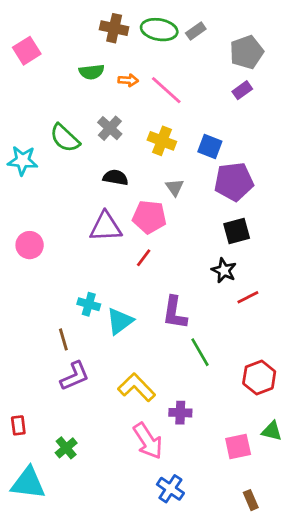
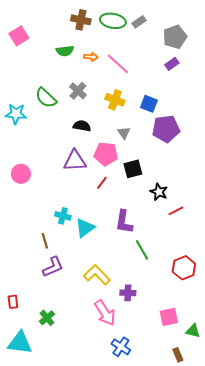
black square: (237, 231) -> (133, 169), moved
green triangle: (272, 431) -> (193, 331), moved

